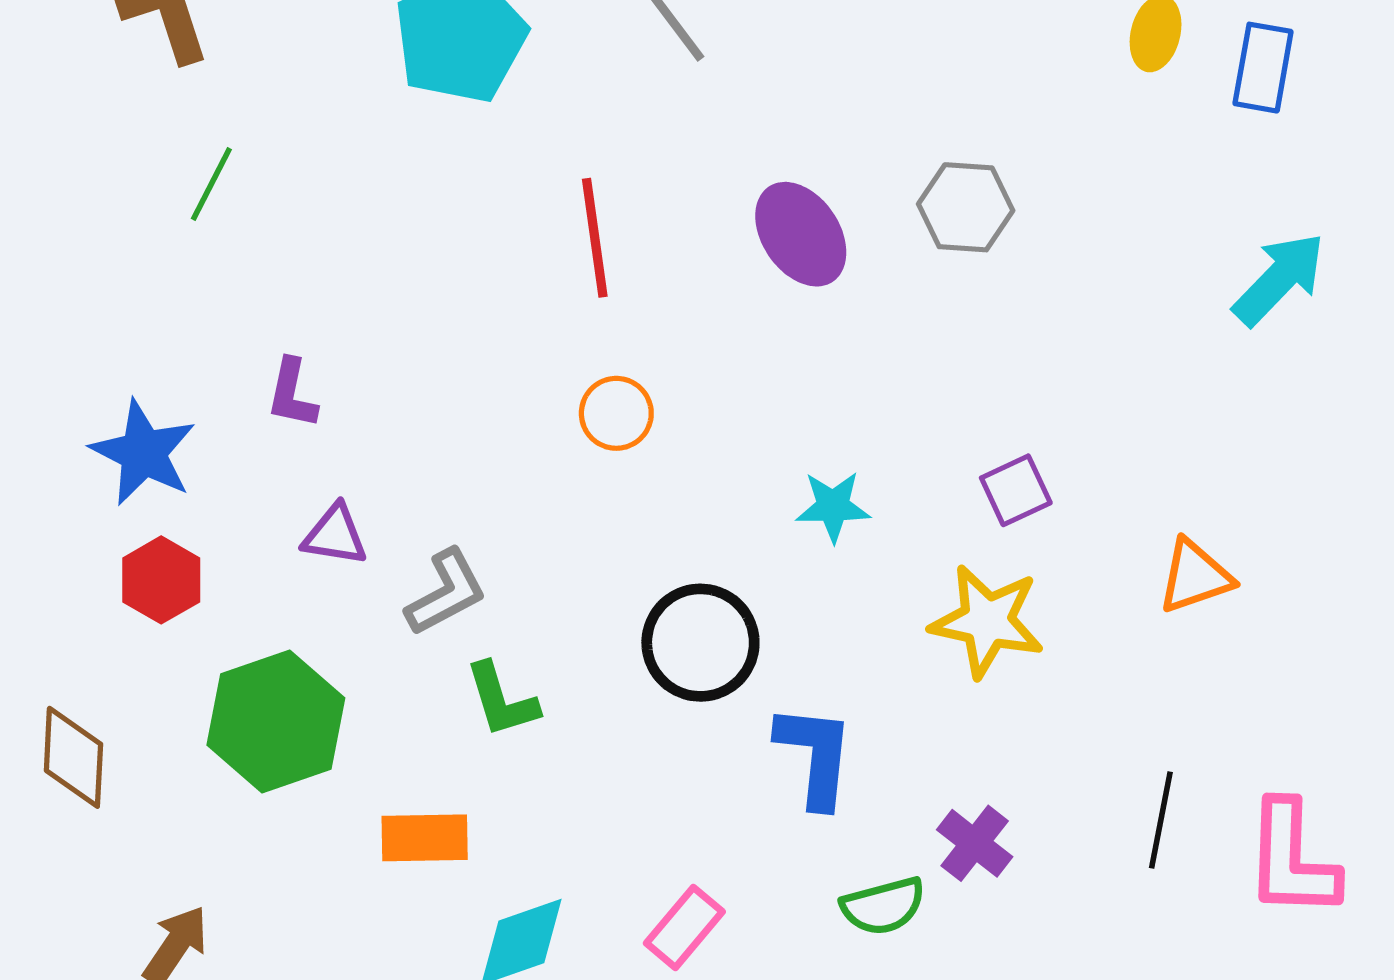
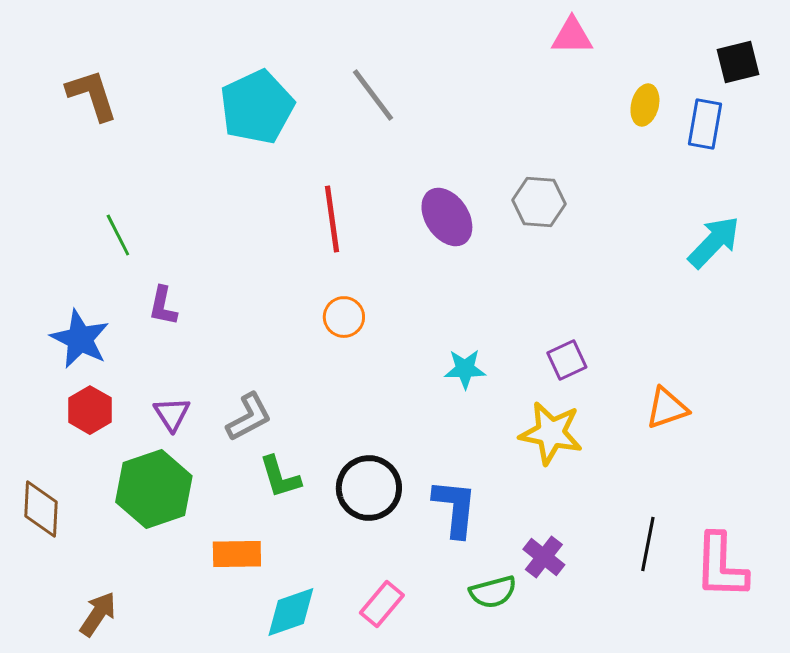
green line: (211, 184) -> (118, 235), moved, turned -54
purple triangle: (335, 535) -> (172, 414), moved, turned 48
black circle: (700, 643) -> (369, 488), moved

